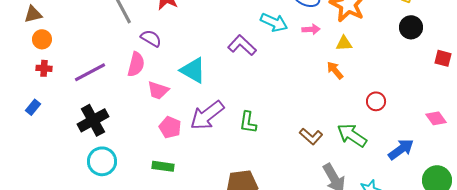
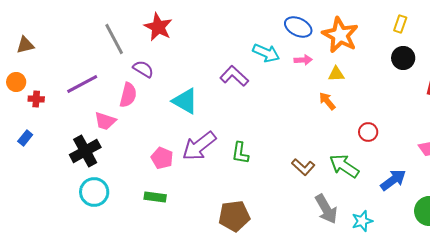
orange circle: (42, 39) -> (16, 82), moved
purple line: (90, 72) -> (82, 84), moved
pink trapezoid: (158, 90) -> (105, 121), moved

